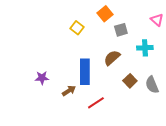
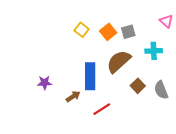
orange square: (105, 14) -> (108, 32), moved
brown semicircle: (112, 58) -> (119, 61), size x1.4

